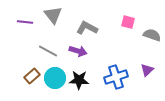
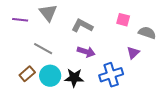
purple arrow: (78, 51) -> (86, 52), moved
purple triangle: (147, 70) -> (133, 53), moved

